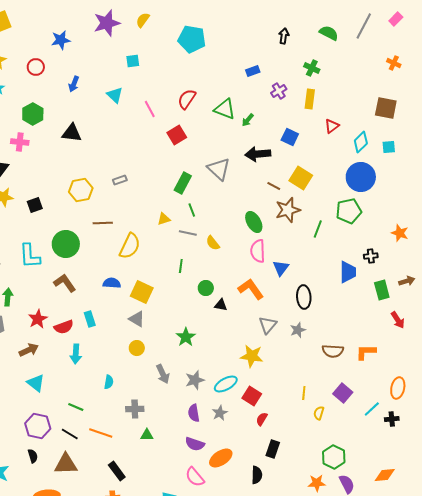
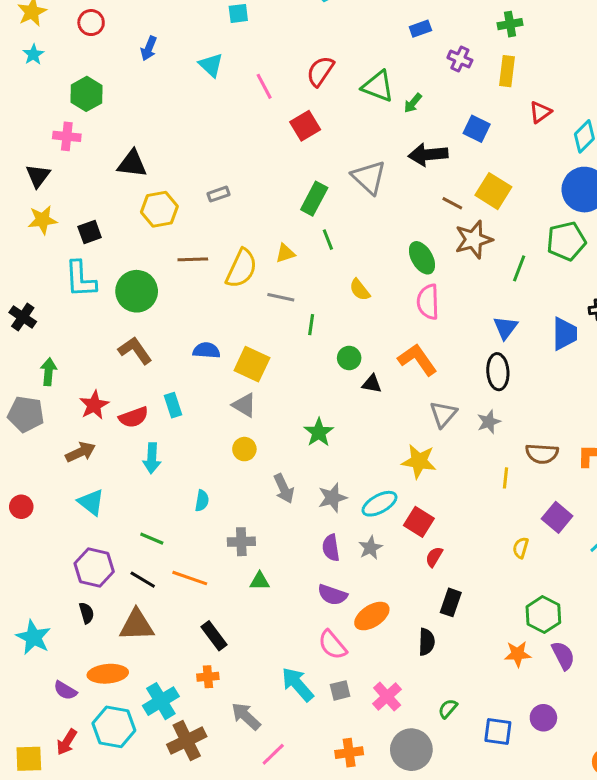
green cross: (312, 68) -> (510, 24), turned -35
purple cross: (279, 91) -> (460, 59), turned -35
black triangle: (72, 133) -> (132, 164), moved
gray line: (188, 233) -> (281, 297), moved
yellow semicircle: (130, 246) -> (241, 268), moved
cyan L-shape: (30, 256) -> (80, 279), moved
blue triangle: (281, 268) -> (505, 328), moved
yellow line: (304, 393) -> (505, 478), moved

